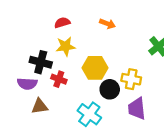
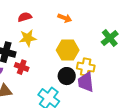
yellow hexagon: (95, 68) -> (68, 50), moved
purple trapezoid: (137, 109) -> (86, 82), moved

